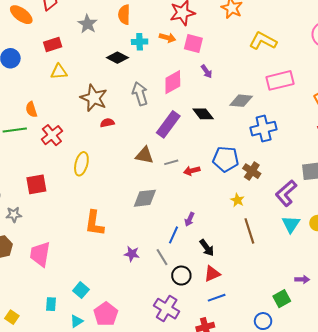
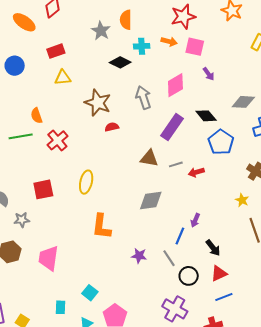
gray star: (87, 24) -> (101, 31), moved
blue pentagon: (226, 159) -> (221, 142), moved, turned 30
yellow ellipse: (81, 164) -> (86, 182), moved

